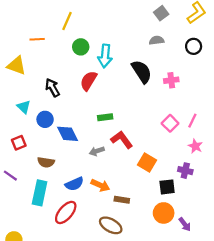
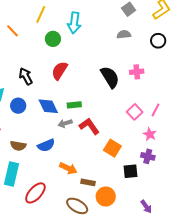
orange line: (37, 39) -> (13, 31), turned 48
cyan arrow: (105, 56) -> (74, 23), moved
black semicircle: (142, 72) -> (110, 77), moved
blue diamond: (68, 134) -> (48, 106), moved
pink star: (195, 146) -> (150, 134), moved
gray arrow: (97, 151) -> (65, 123), moved
blue semicircle: (74, 184) -> (46, 145), moved
orange circle: (164, 213) -> (106, 196), moved

